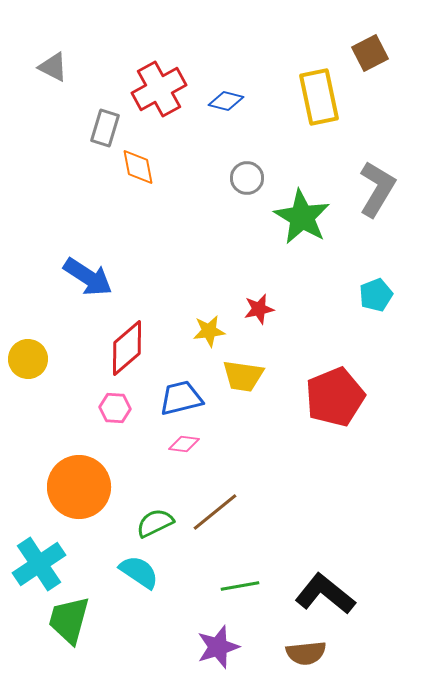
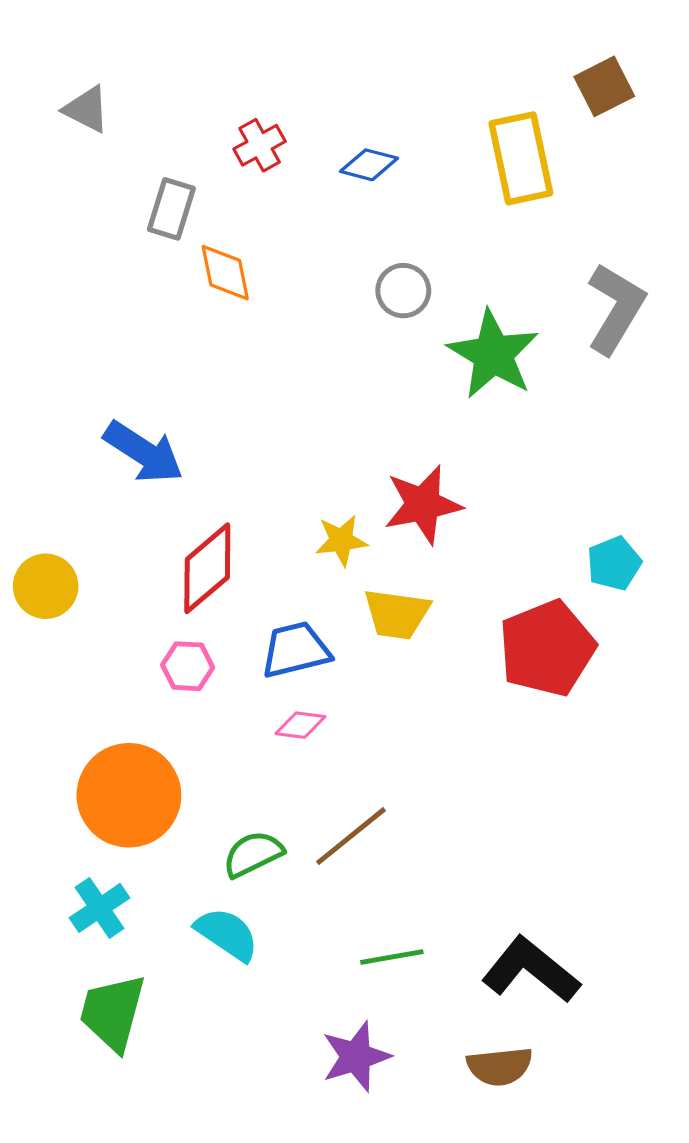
red cross: (159, 89) -> (260, 145), size x0.6
cyan pentagon: (376, 295) -> (614, 563), moved
red star: (259, 309) -> (423, 505), size x1.6
cyan cross: (39, 564) -> (100, 908), moved, size x0.7

